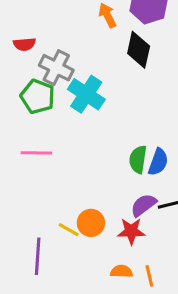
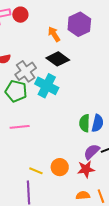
black diamond: (139, 50) -> (58, 59), moved, turned -60
gray cross: (56, 68) -> (26, 71), turned 35
yellow line: (69, 230) -> (36, 171), moved

